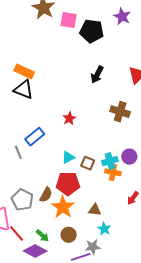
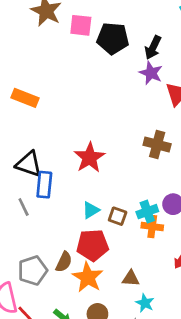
purple star: (122, 16) -> (151, 73), moved
black arrow: (97, 75) -> (153, 47), moved
black triangle: (24, 89) -> (29, 164), moved
red star: (69, 118) -> (89, 158), size x1.6
blue rectangle: (35, 137) -> (44, 185), turned -42
gray pentagon: (22, 200) -> (33, 270), turned 30

